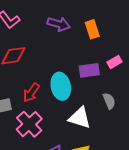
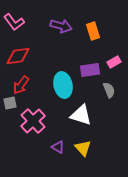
red arrow: (31, 93) -> (21, 85), moved
gray semicircle: (109, 101) -> (109, 90), moved

